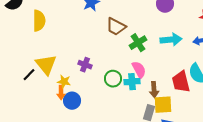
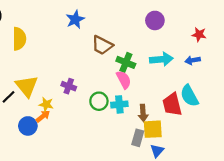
green cross: (138, 43) -> (126, 62), turned -36
pink semicircle: (139, 70) -> (124, 80), moved
orange arrow: (61, 93) -> (43, 116), turned -128
blue circle: (72, 101) -> (28, 126), moved

